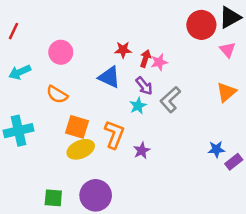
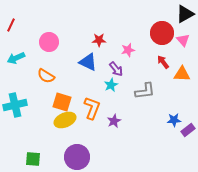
red circle: (201, 25) -> (162, 33), moved
red arrow: (145, 58) -> (163, 62), moved, turned -56
orange triangle: (226, 92) -> (182, 74), turned 42
gray L-shape: (170, 100) -> (145, 91), moved, turned -145
green square: (53, 198) -> (33, 159), moved

